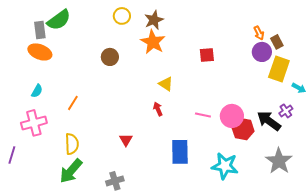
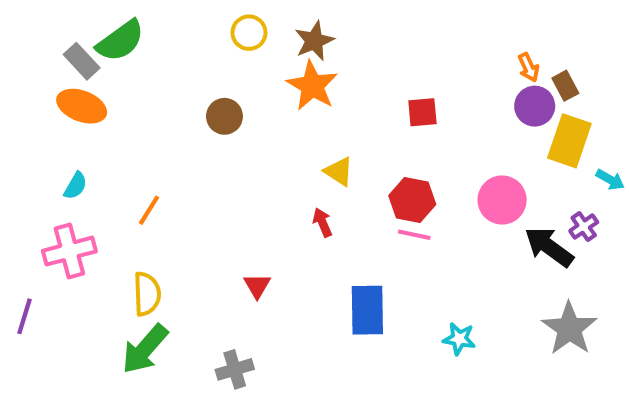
gray rectangle: (40, 30) -> (82, 61), turned -36
pink circle: (232, 116) -> (502, 200), moved
red hexagon: (243, 129) -> (412, 200), moved
cyan star: (225, 166) -> (459, 339), size x0.6

